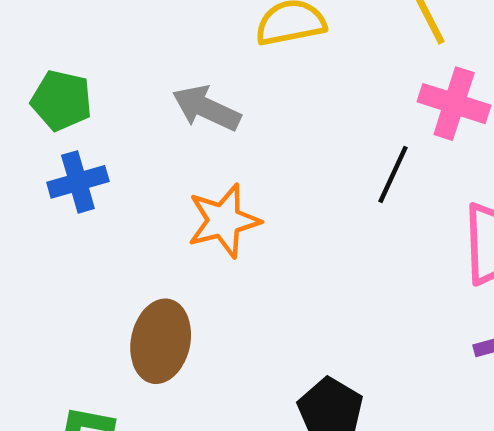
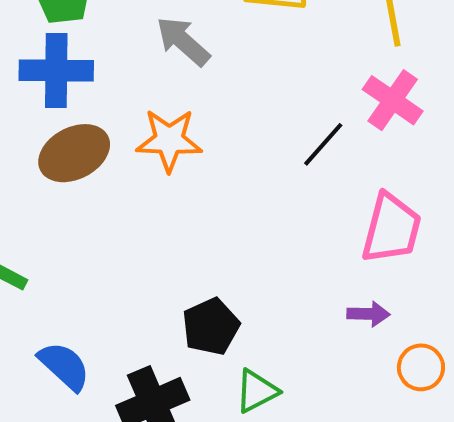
blue cross: (78, 182) -> (56, 71), size x1.4
brown ellipse: (161, 341) -> (74, 153), moved, turned 34

